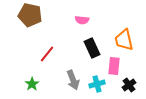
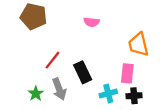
black rectangle: (92, 48) -> (83, 72), moved
gray arrow: (73, 80) -> (59, 89), moved
black cross: (129, 85) -> (134, 96), moved, turned 32

